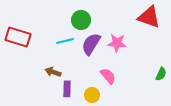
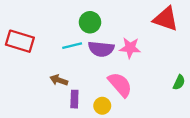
purple semicircle: (91, 44) -> (101, 49), turned -115
pink semicircle: (108, 76) -> (120, 85), size x1.4

